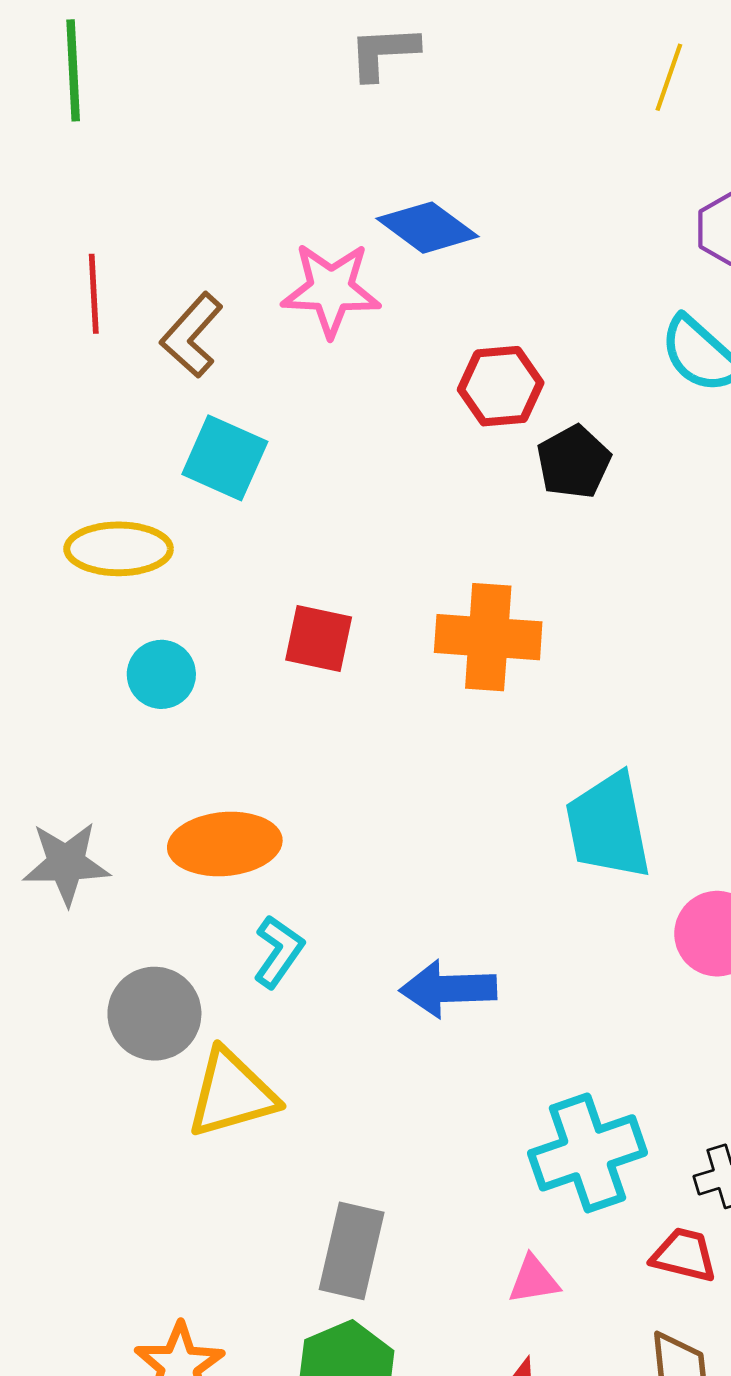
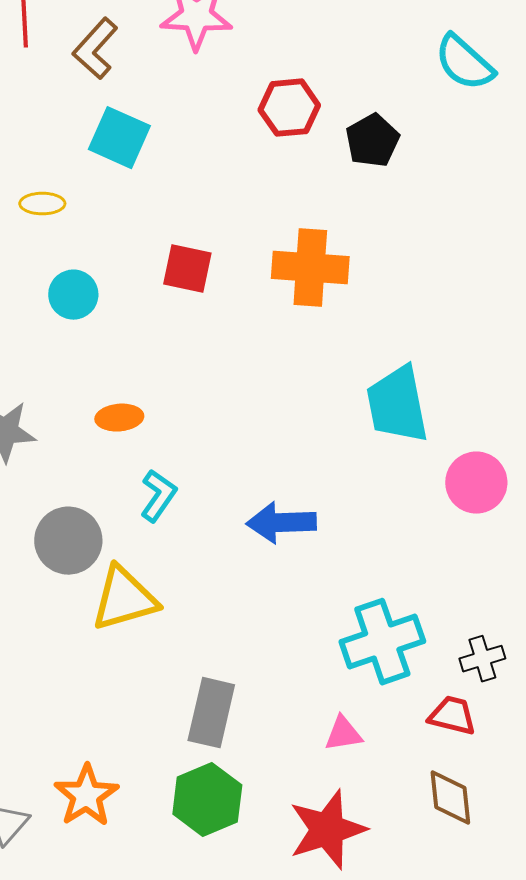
red hexagon: (501, 386) -> (289, 108), moved
yellow ellipse: (119, 549) -> (42, 204), size x0.6
orange ellipse: (225, 844) -> (119, 418), size x0.6

